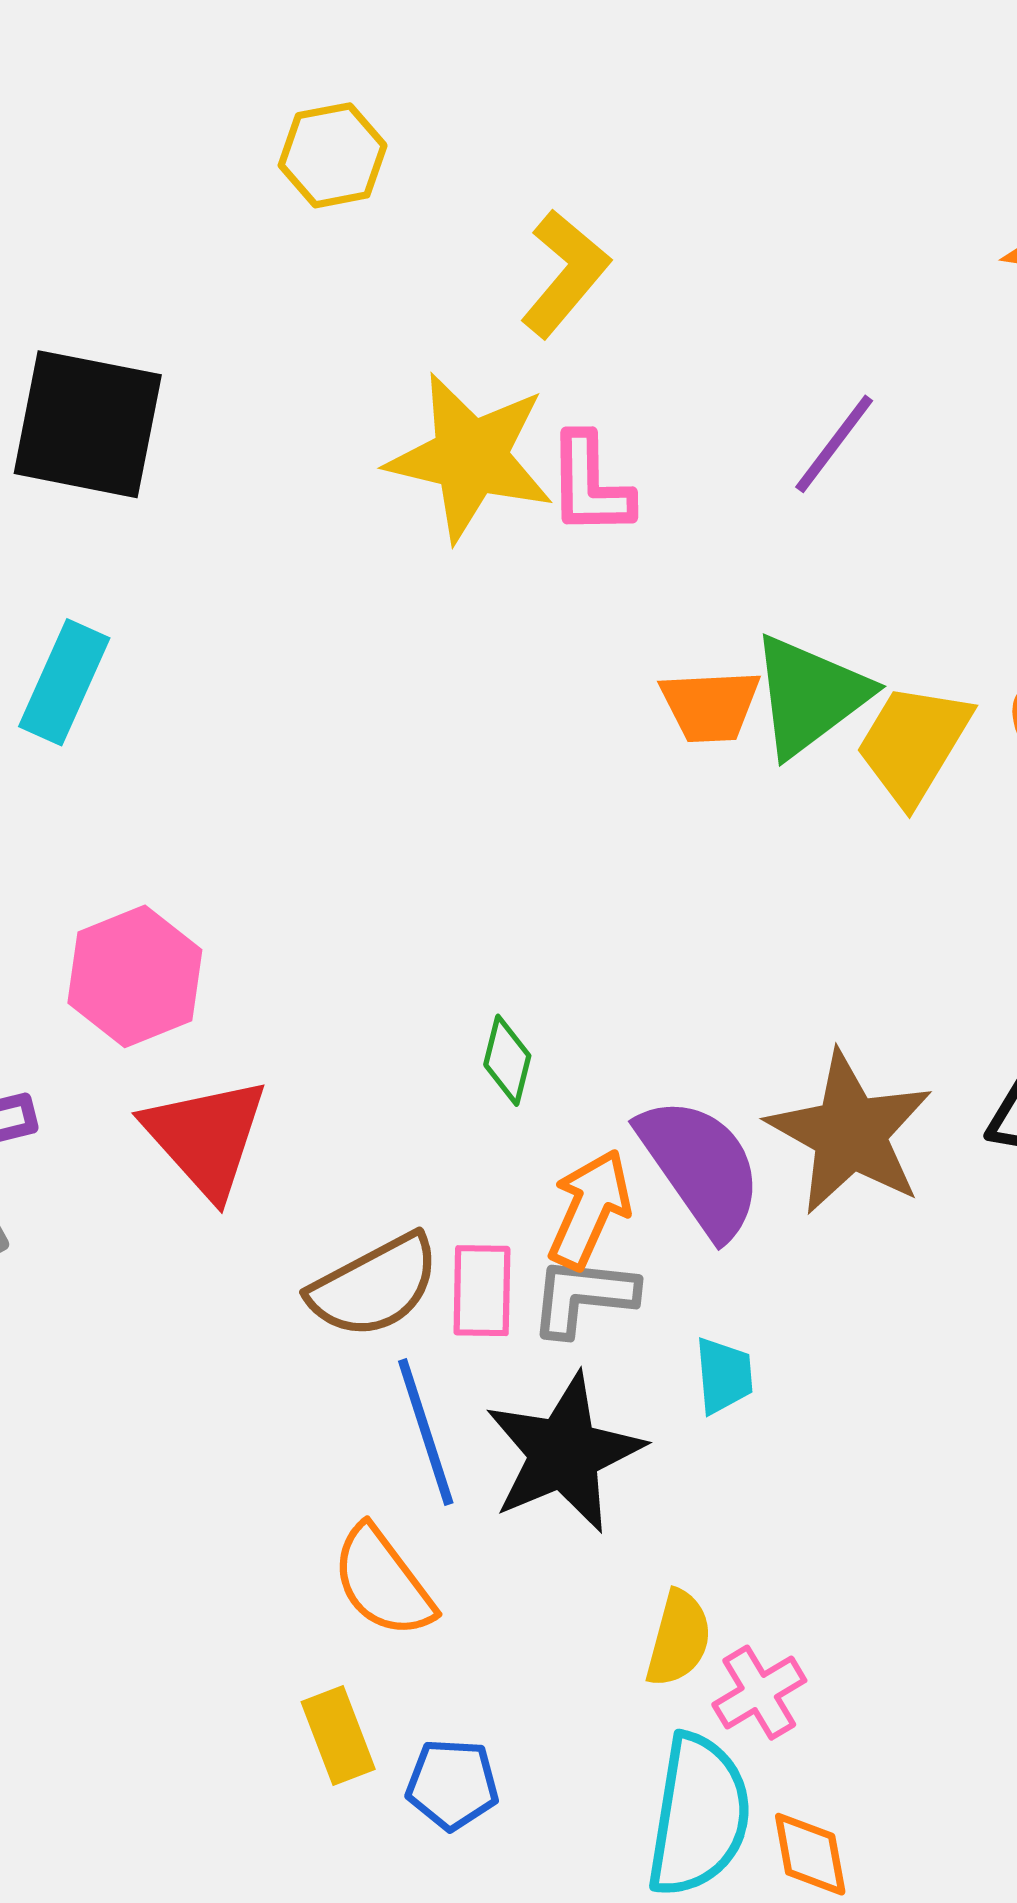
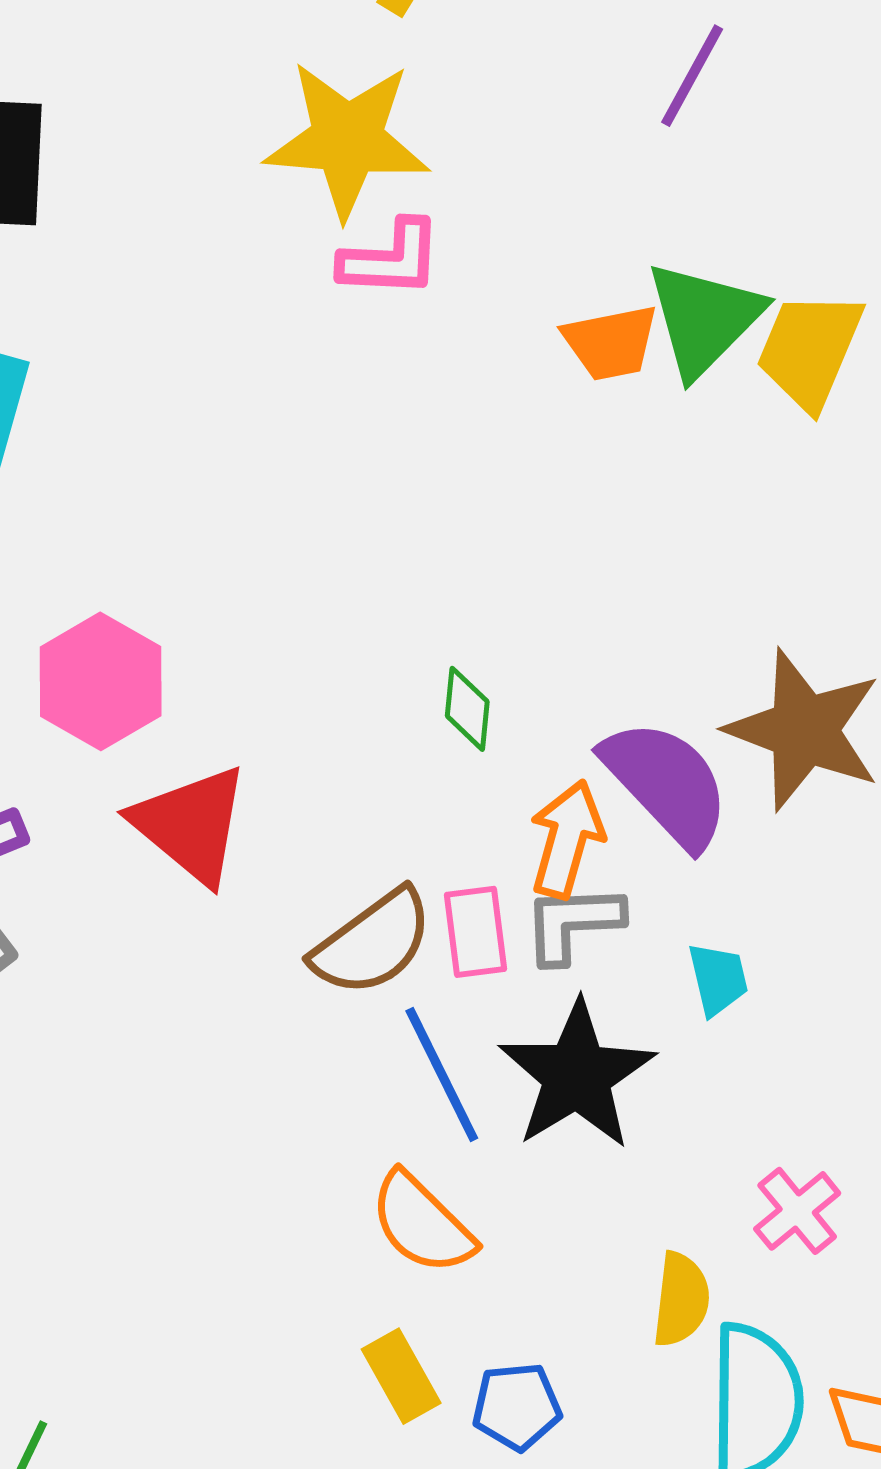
pink L-shape: (590, 485) -> (391, 259), moved, turned -78
yellow semicircle: (679, 1639) -> (681, 1300), moved
pink cross: (759, 1693) -> (797, 1211), moved

